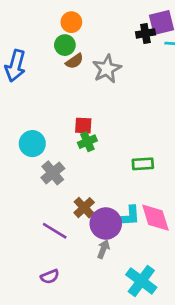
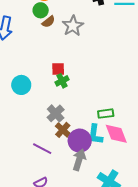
green rectangle: (143, 164) -> (106, 114), moved
gray cross: (53, 173) -> (56, 113), moved
cyan L-shape: (127, 217) -> (95, 134), turned 105
gray arrow: (103, 249) -> (79, 160), size x1.5

